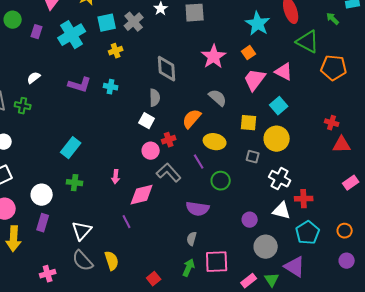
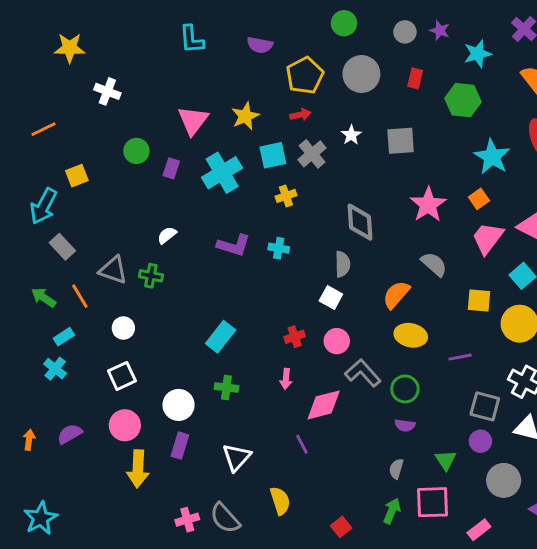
red cross: (169, 140) -> (295, 337), moved
yellow ellipse: (215, 142) -> (411, 335), moved
gray square: (253, 157) -> (485, 406), moved, size x1.5
purple line: (199, 162) -> (460, 357), moved, turned -70
green circle: (221, 181) -> (405, 389), moved
purple semicircle: (198, 209) -> (405, 425), size x0.6
gray semicircle: (83, 261) -> (225, 518), moved
green triangle: (272, 280) -> (446, 460), moved

